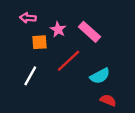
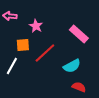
pink rectangle: (89, 32) -> (79, 34), moved
orange square: (40, 42) -> (23, 45), moved

